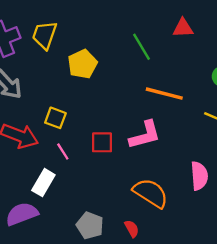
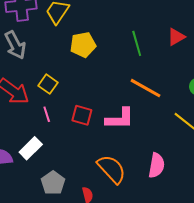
red triangle: (183, 28) -> (176, 37), turned -42
white rectangle: (43, 183) -> (31, 148), moved

